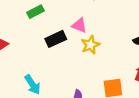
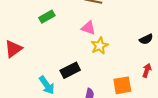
black rectangle: (56, 39) -> (70, 70), moved

